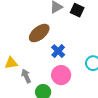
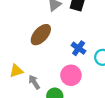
blue cross: (58, 51) -> (79, 48), moved

